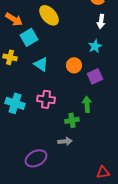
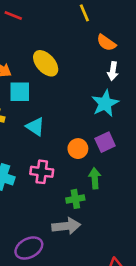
cyan square: (29, 37) -> (20, 92), turned 30
cyan star: (95, 46) -> (105, 103), size x1.5
orange circle: (74, 65) -> (78, 149), moved
gray arrow: (65, 141) -> (66, 226), size x1.5

